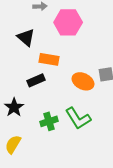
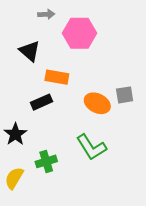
green cross: (49, 121) -> (46, 161), moved

